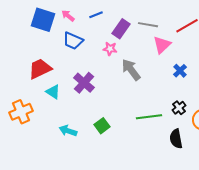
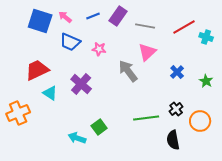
purple rectangle: (121, 29) -> (118, 16), moved
pink triangle: (162, 45) -> (147, 52), moved
pink star: (110, 49) -> (99, 49), moved
cyan arrow: (68, 131) -> (77, 138), moved

